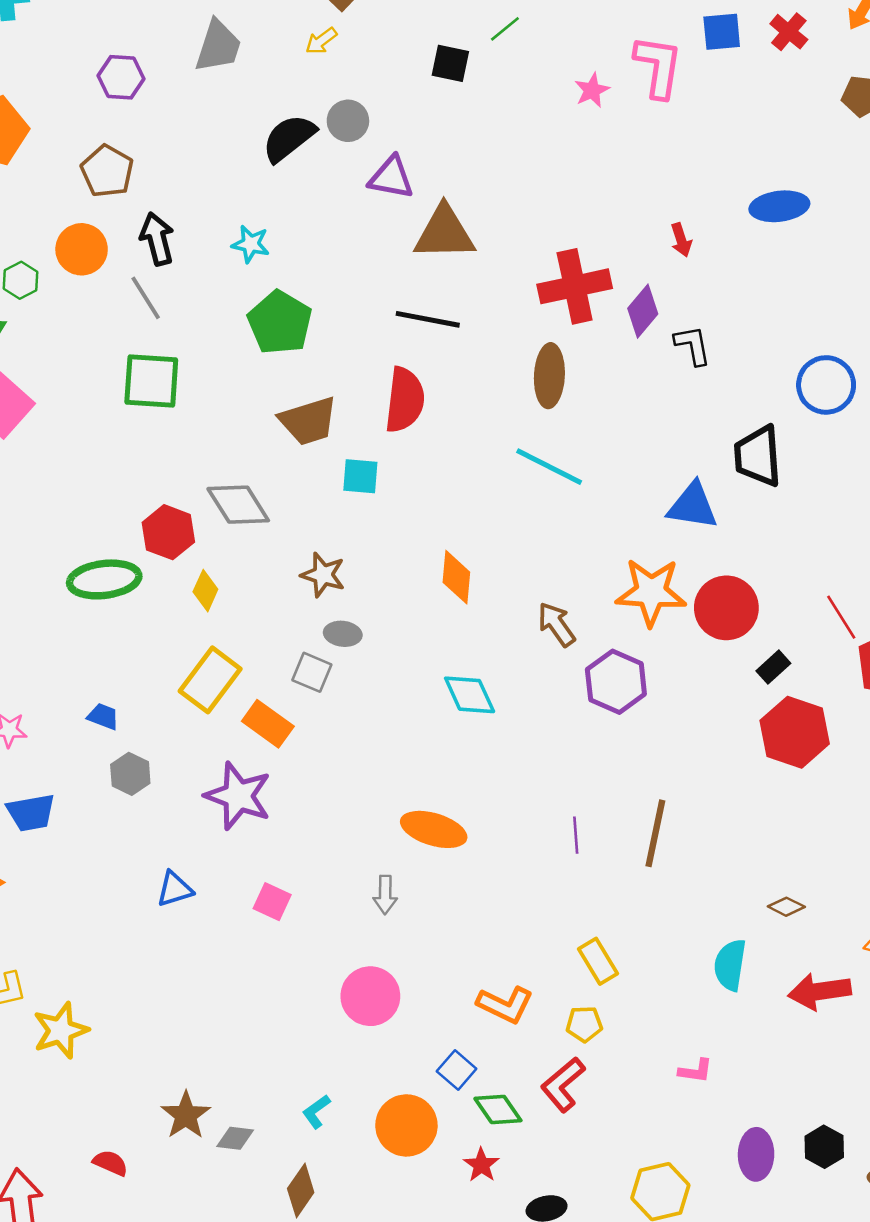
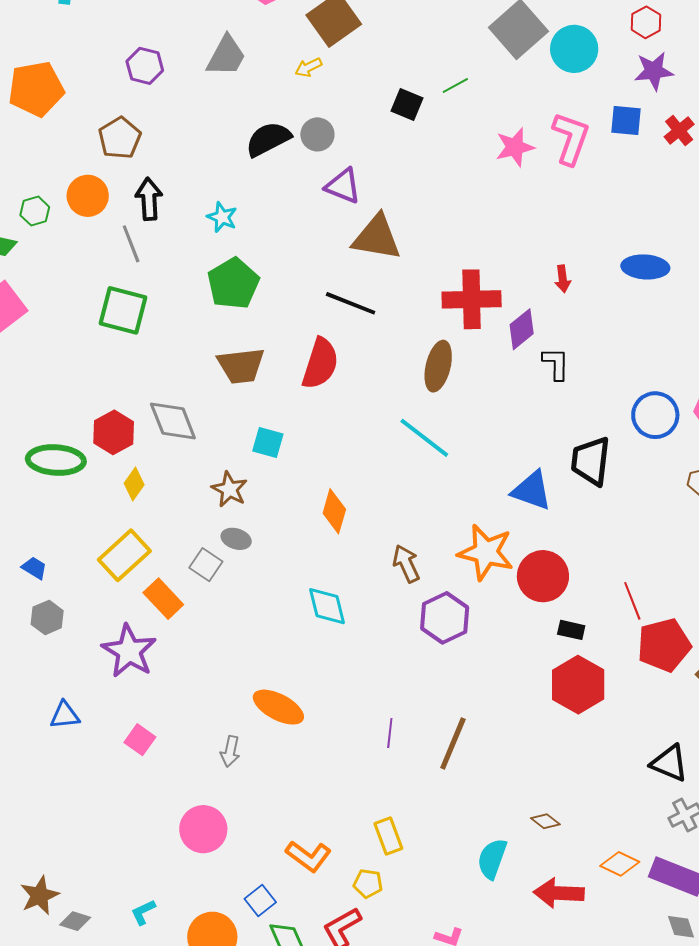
pink star: (592, 90) -> (515, 147), size x1.4
cyan square: (360, 476) -> (268, 443), moved
black rectangle: (773, 667) -> (571, 630), turned 44

